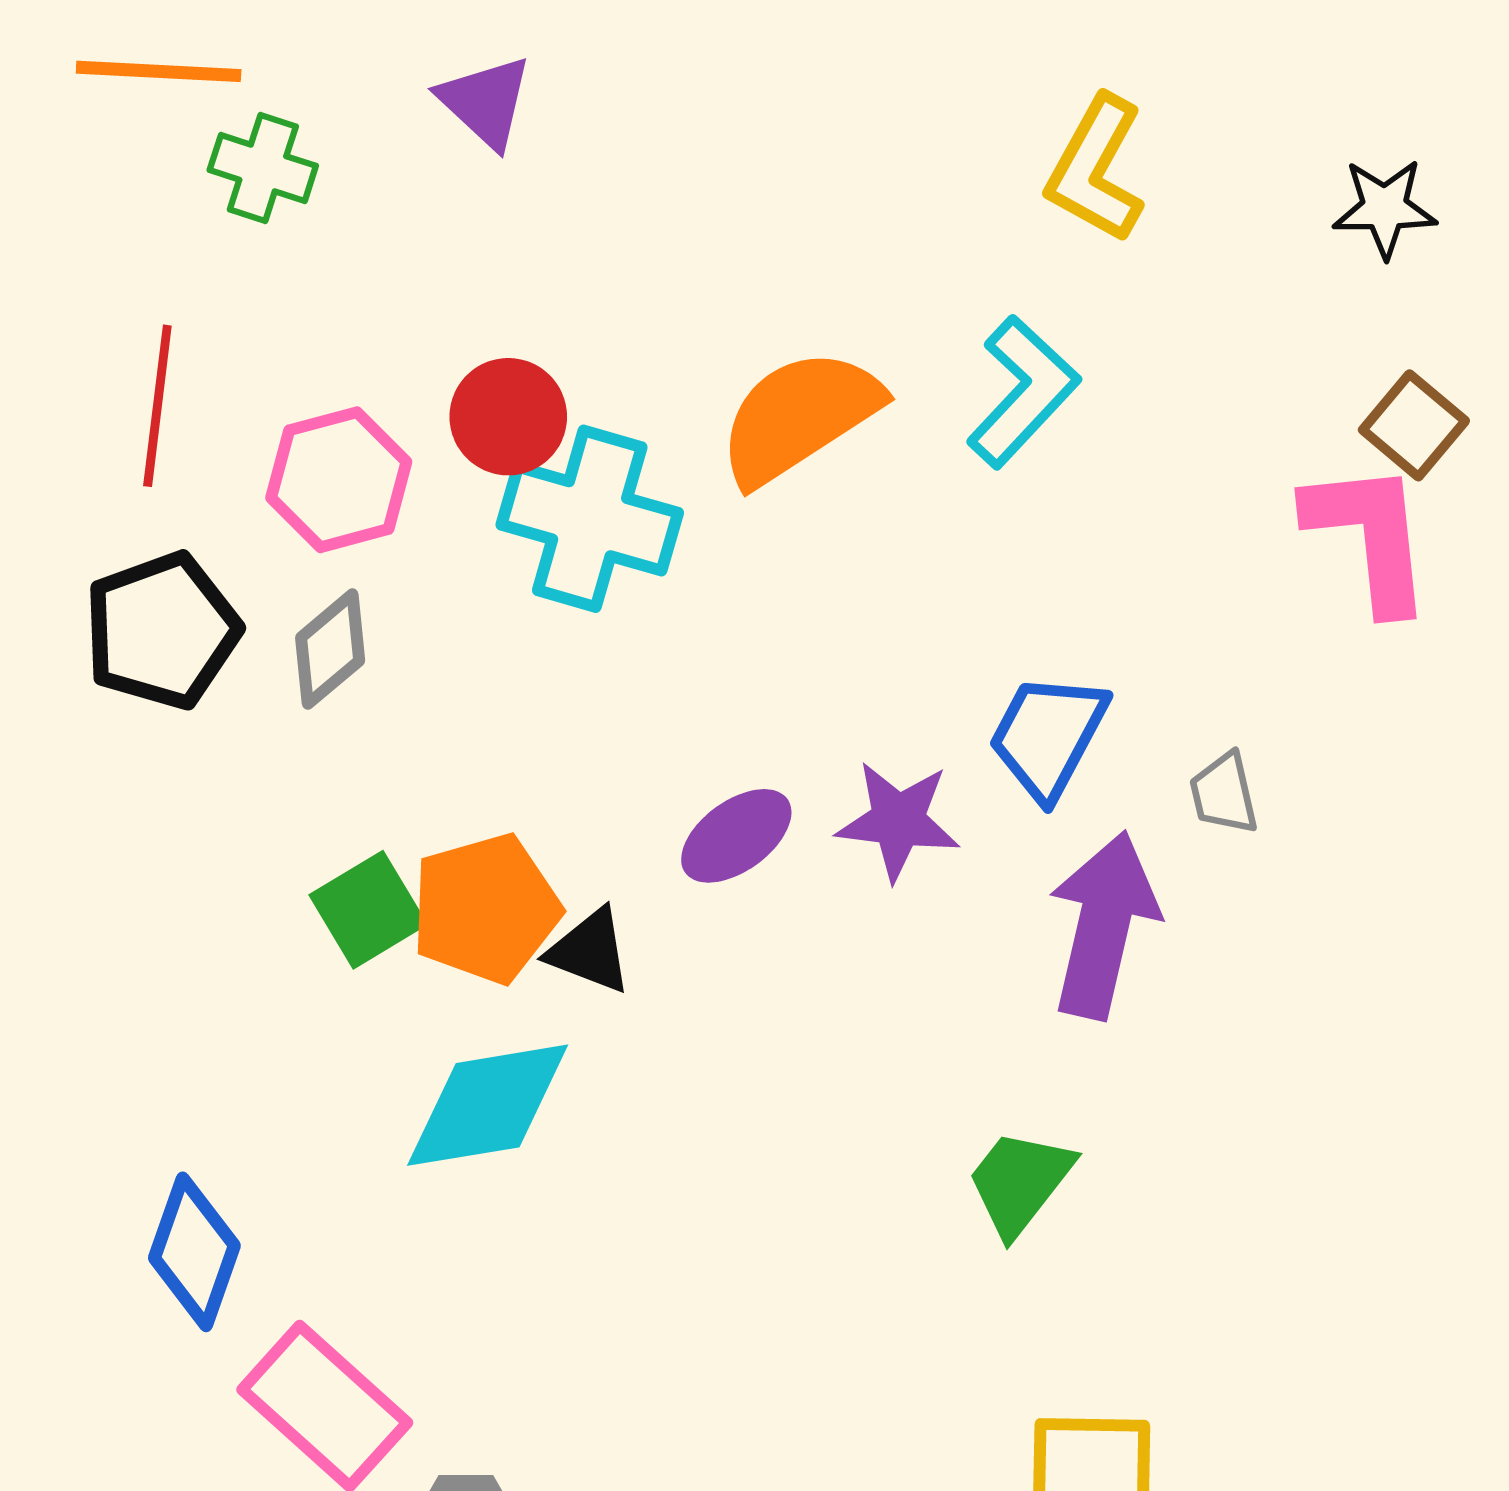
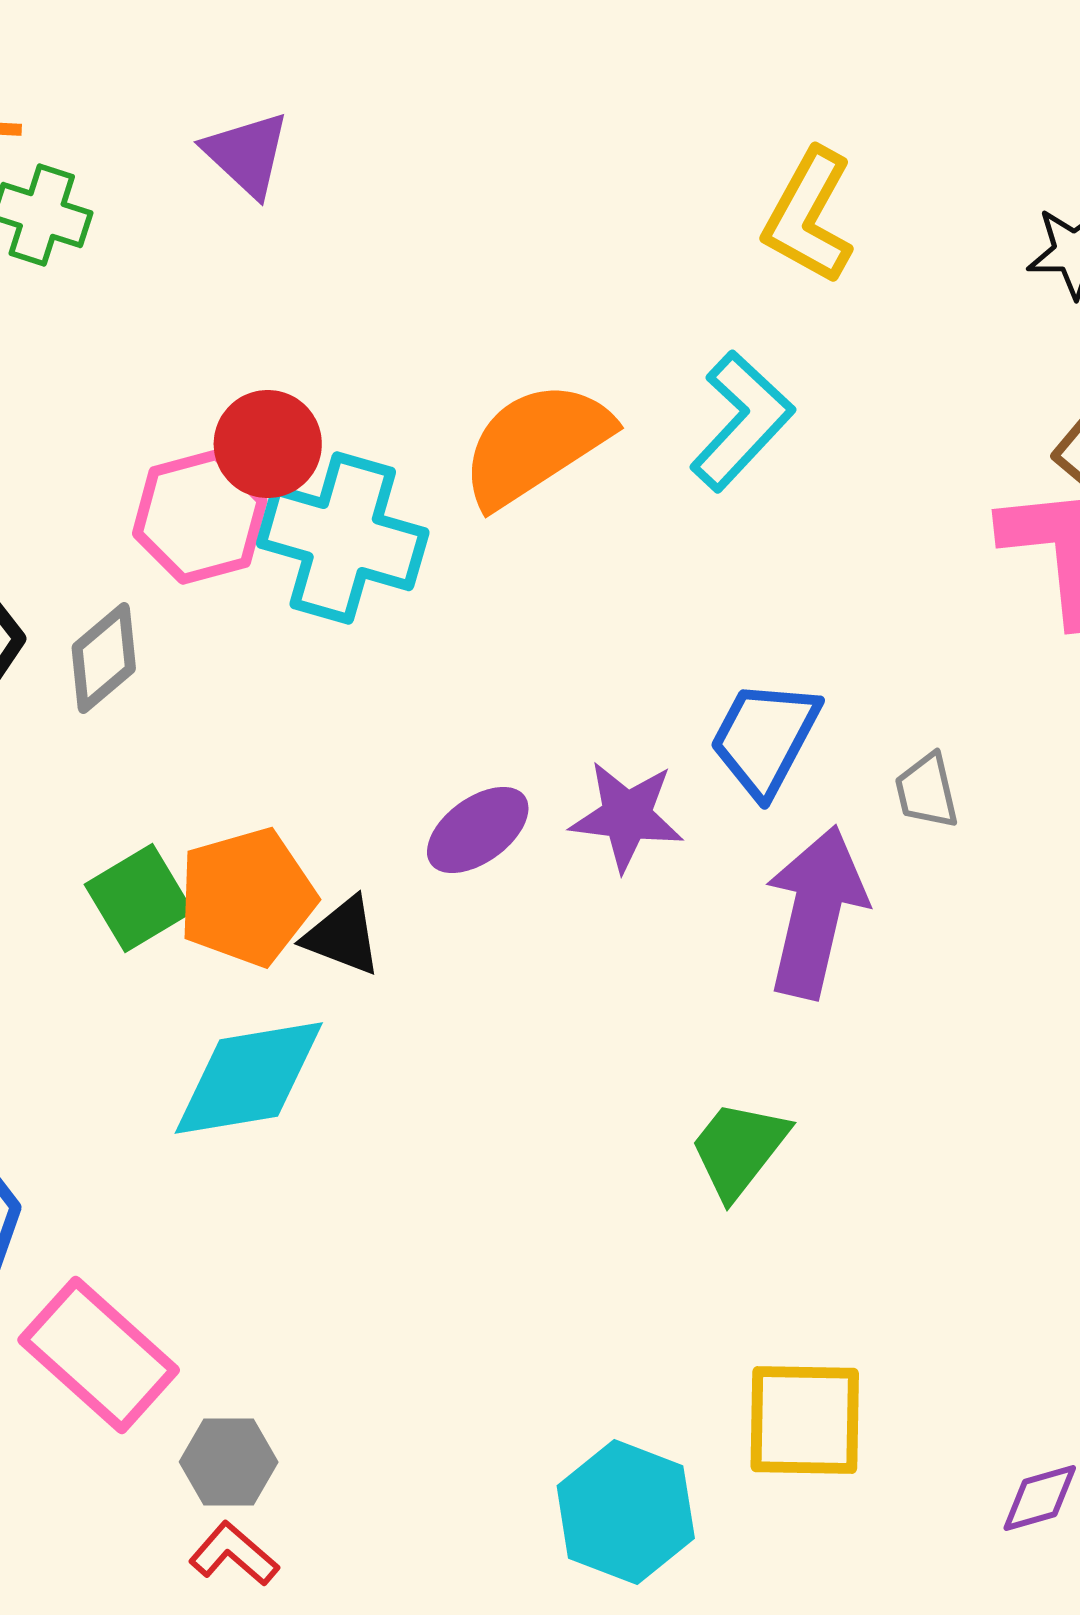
pink hexagon: (339, 480) -> (200, 517), moved

